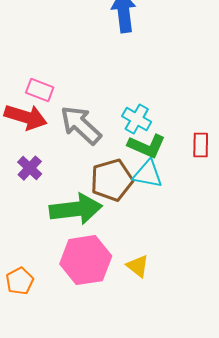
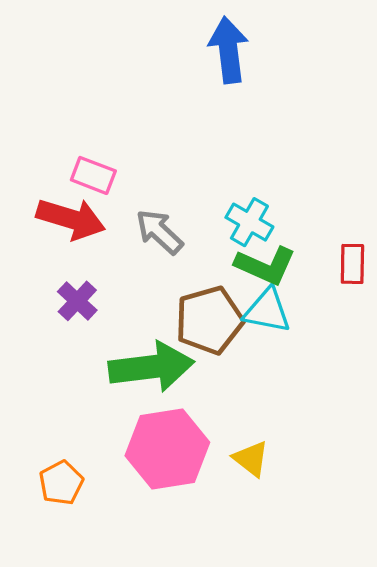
gray arrow: (81, 125) -> (159, 232), size x0.7

